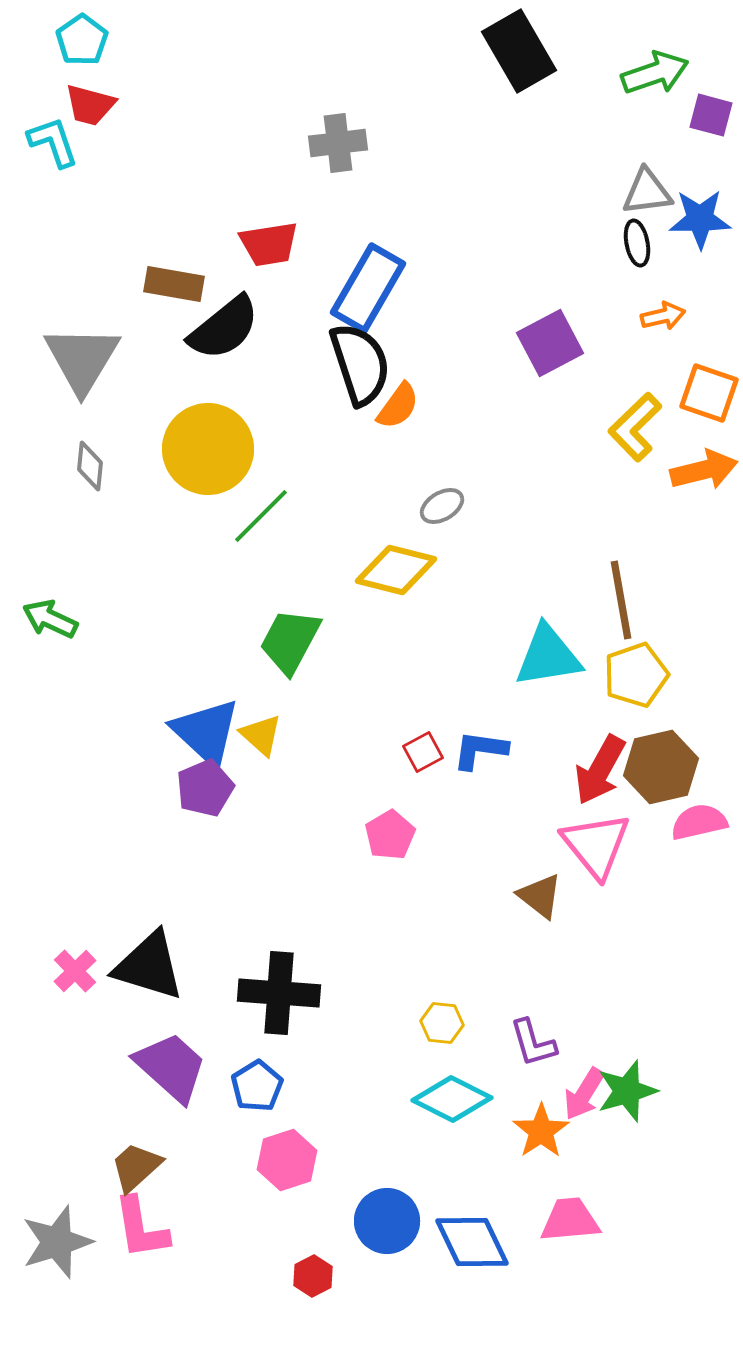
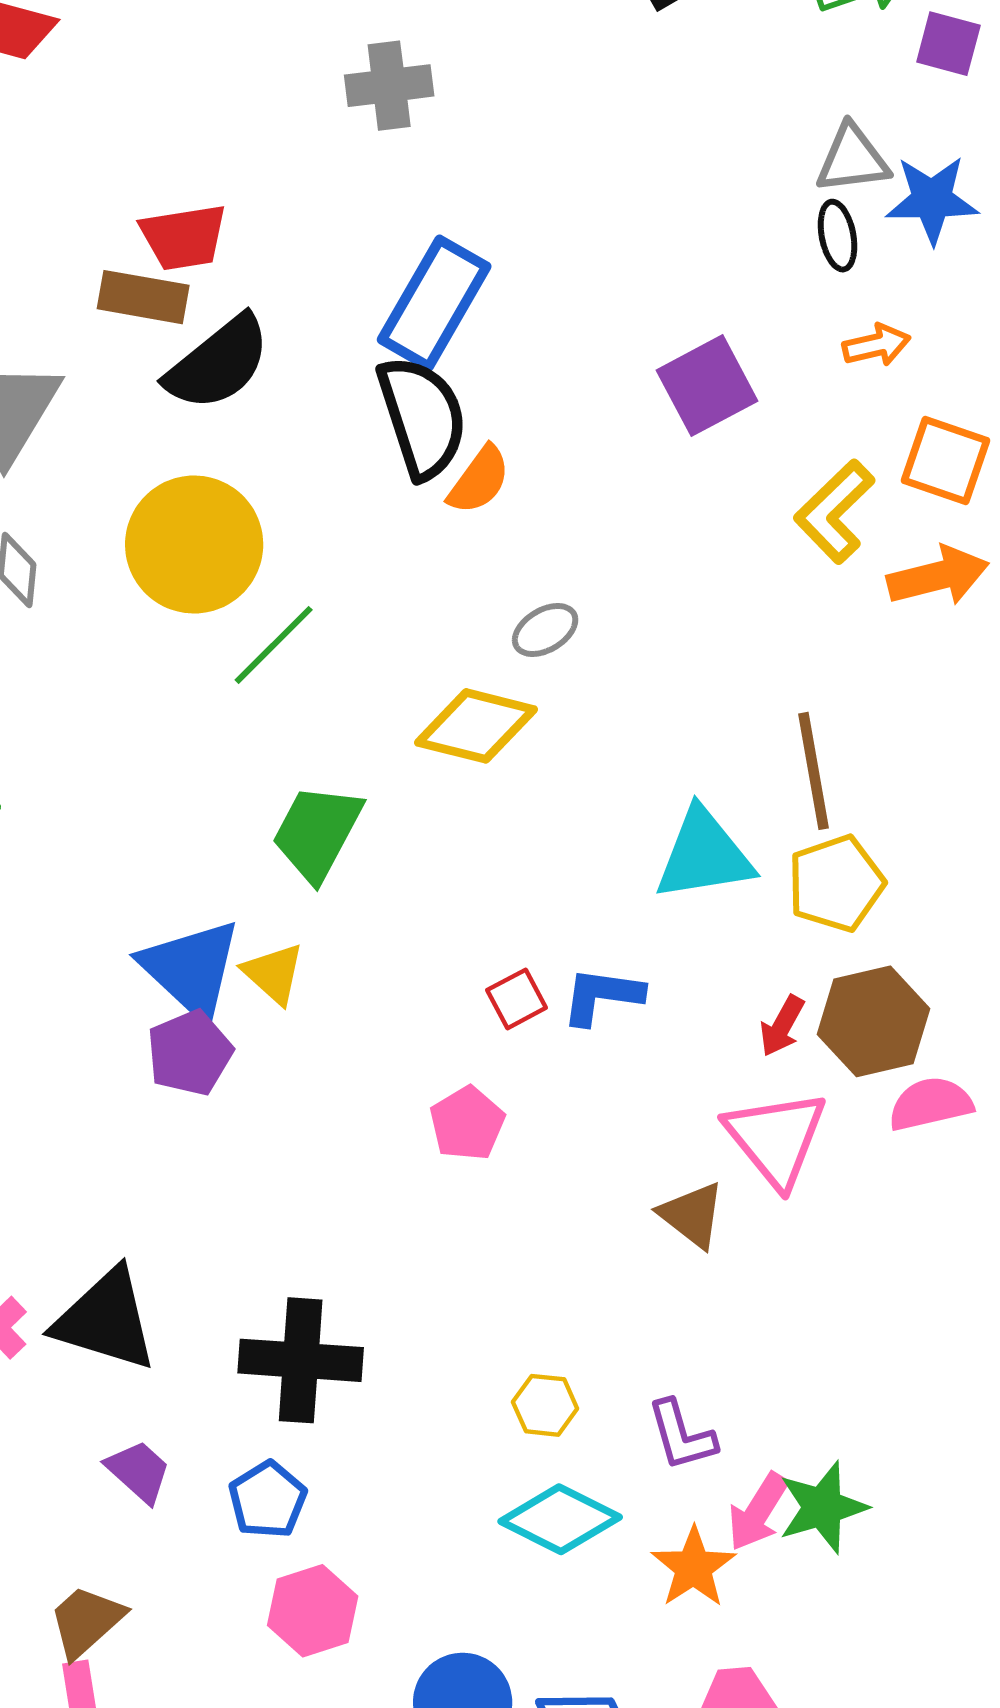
red trapezoid: (269, 244) -> (184, 237), moved
red arrow: (600, 770) -> (782, 1026), size x0.6
purple trapezoid: (171, 1067) -> (139, 1471), size x0.6

